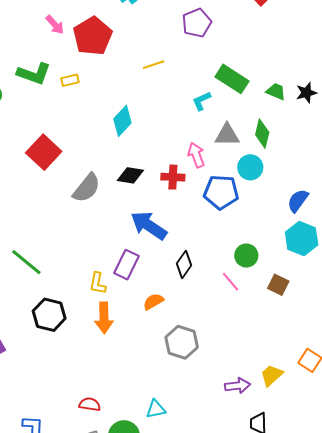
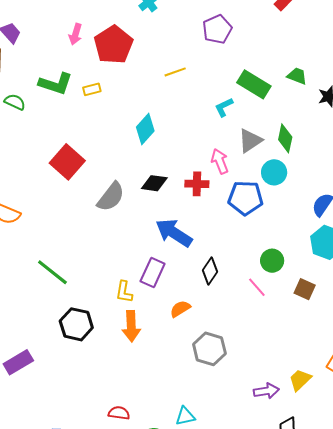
pink arrow: (55, 25) -> (75, 34), turned 60
green trapezoid: (276, 91) -> (297, 76), moved
gray triangle: (227, 135) -> (250, 141), turned -32

